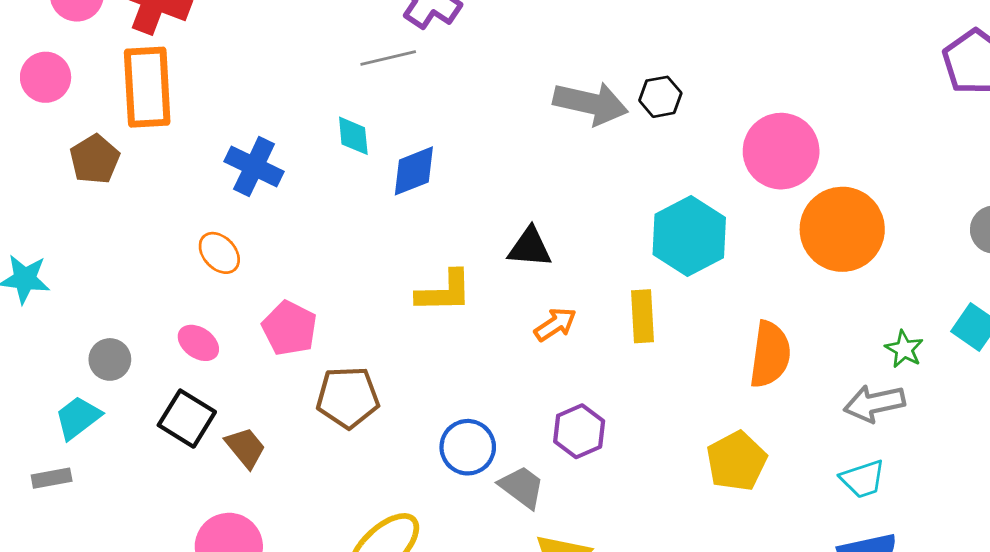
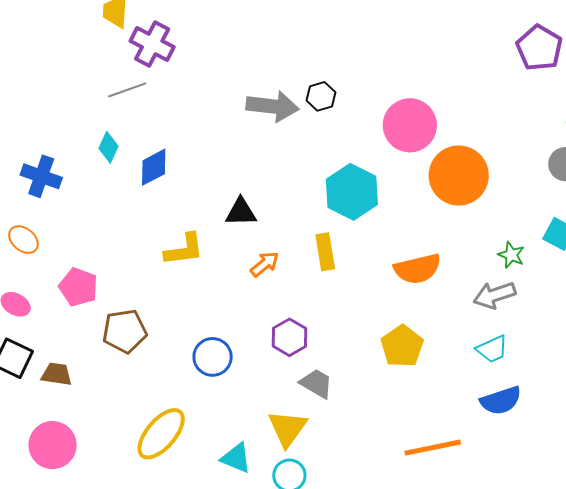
cyan diamond: (353, 136) -> (109, 147), turned 36
orange semicircle: (770, 354) -> (418, 269), turned 75
brown trapezoid: (245, 448) -> (57, 374), turned -36
gray trapezoid: (522, 487) -> (316, 383), moved

